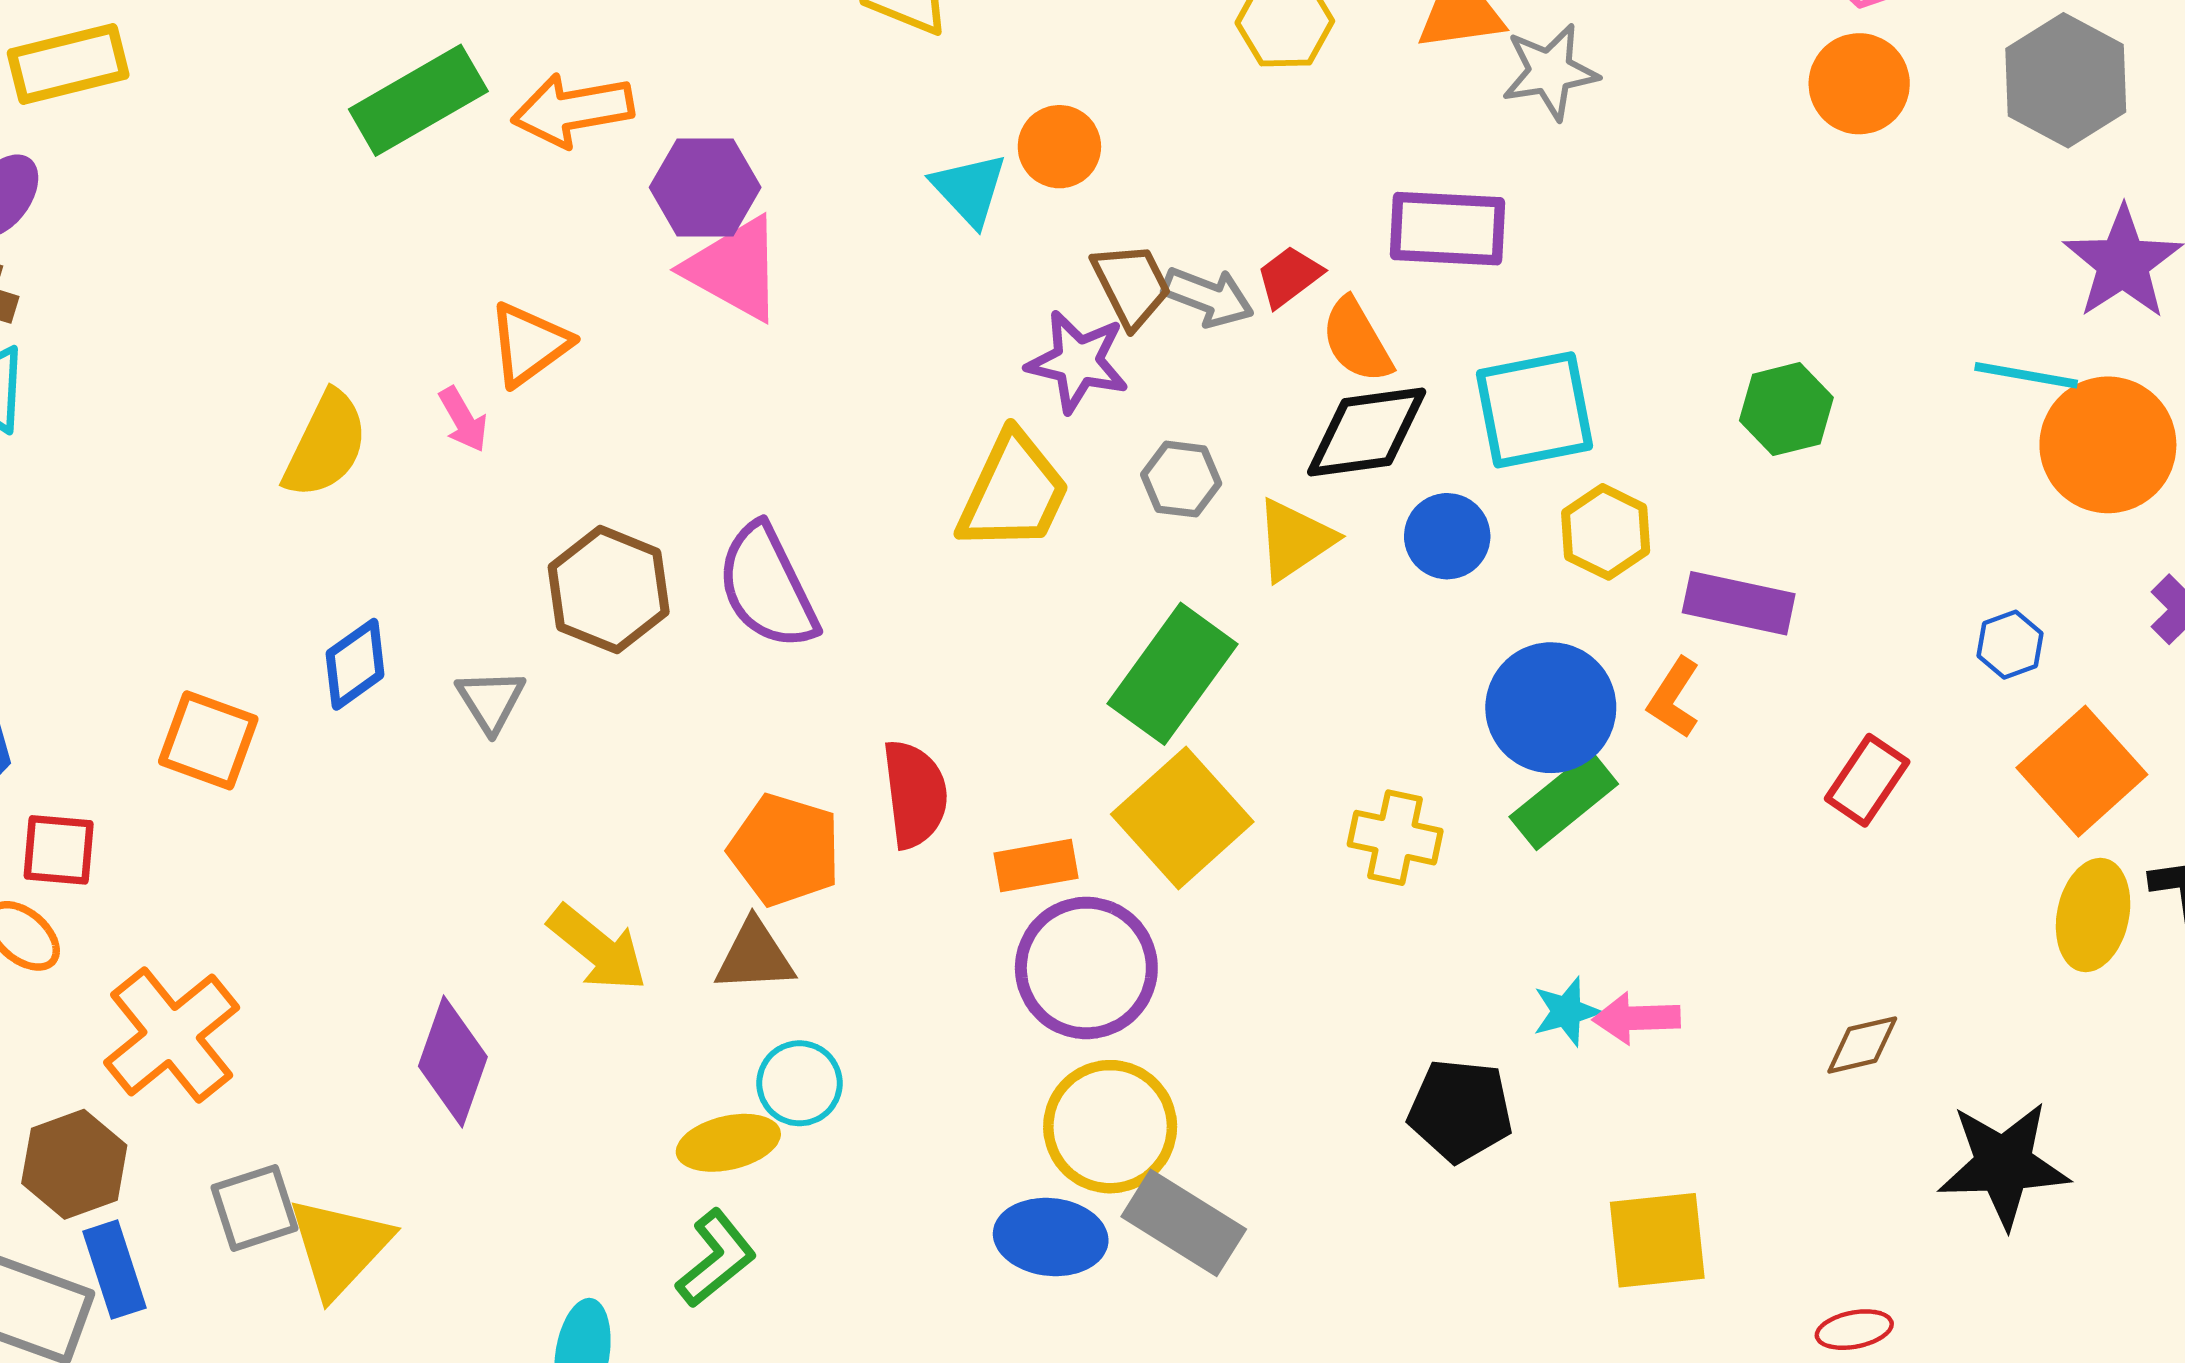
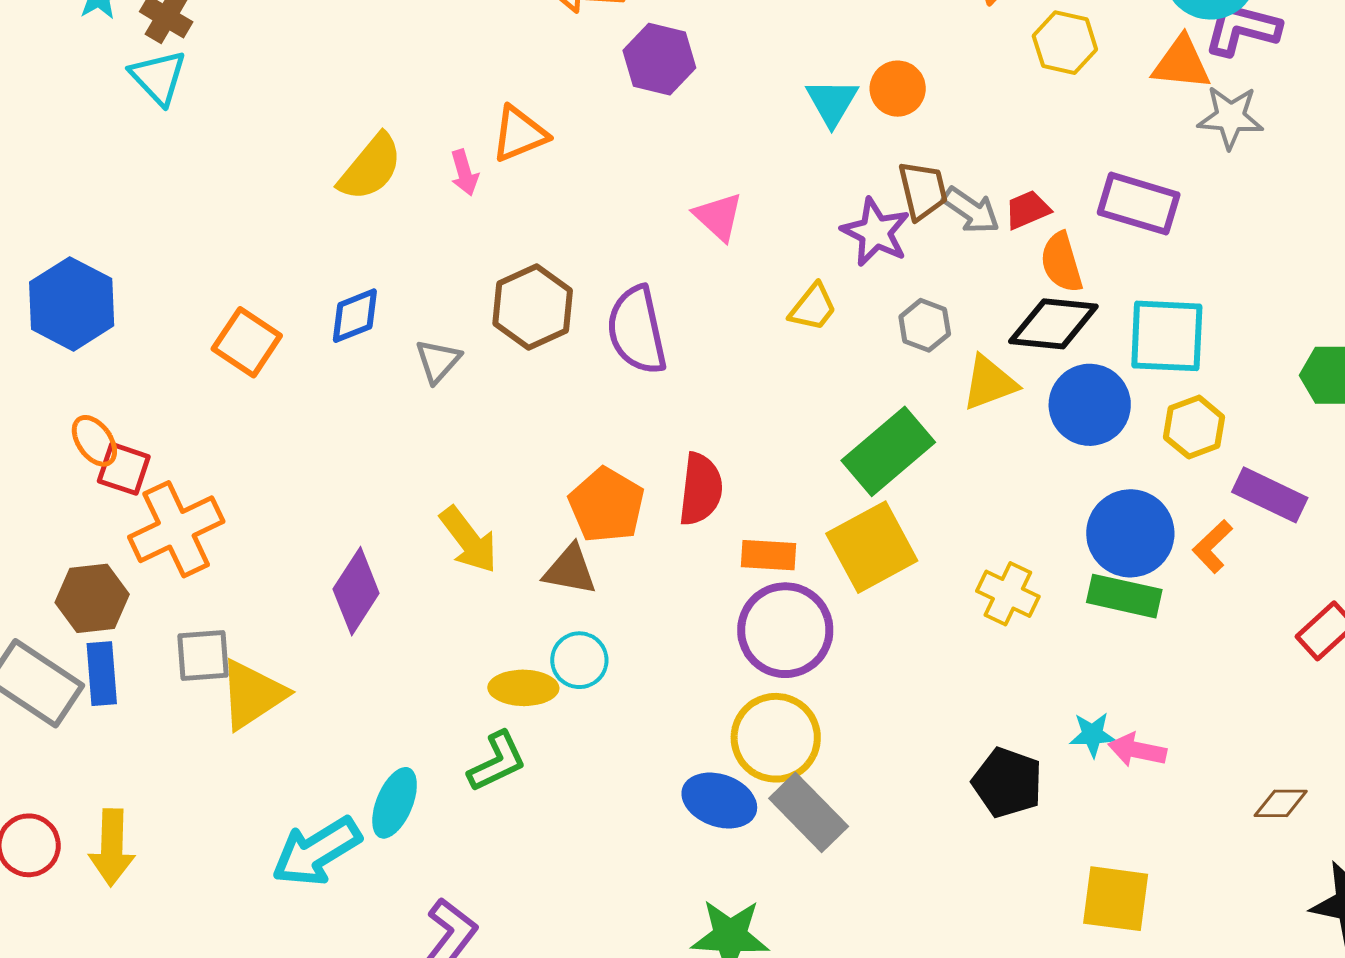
pink triangle: (735, 269) -> (718, 217), moved, size x0.7
yellow trapezoid: (1013, 492) -> (813, 307), size x0.6
blue circle: (1447, 536) -> (1090, 405), size x1.4
green rectangle: (1564, 800) -> (1124, 596), turned 38
red square: (59, 850) -> (124, 469), moved

